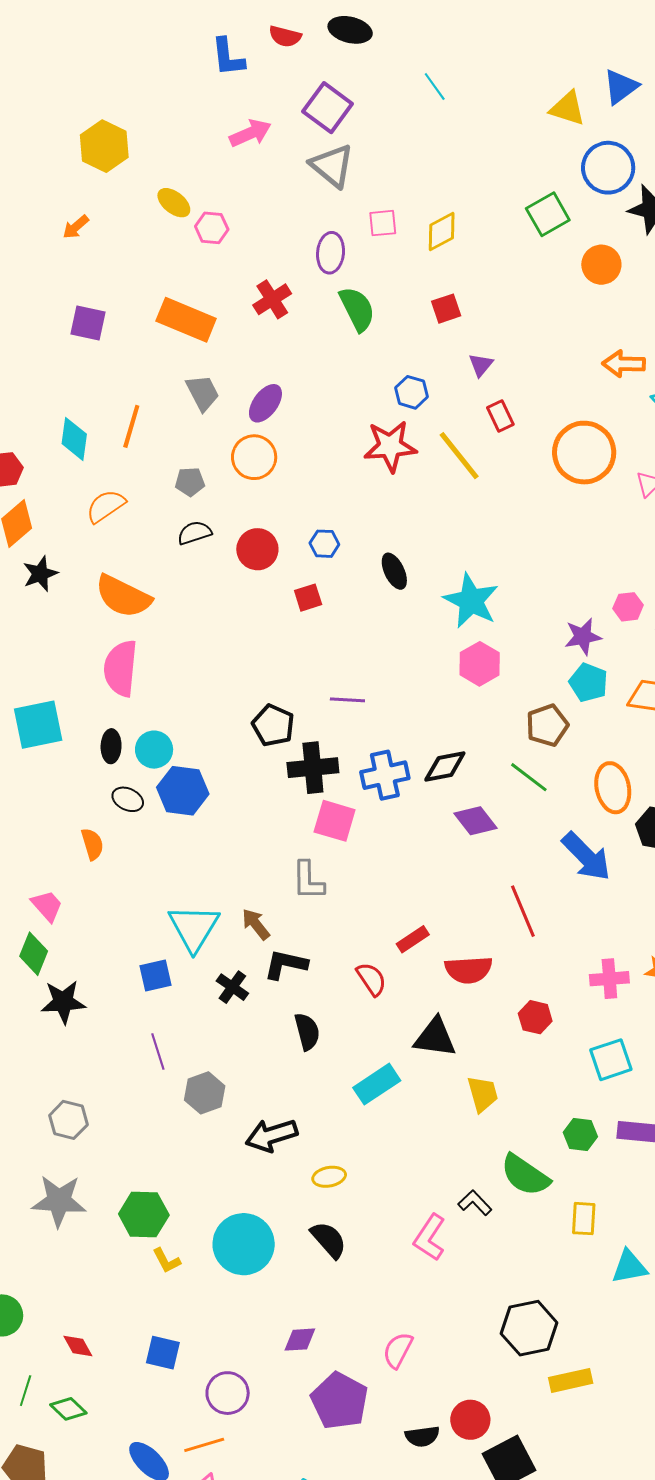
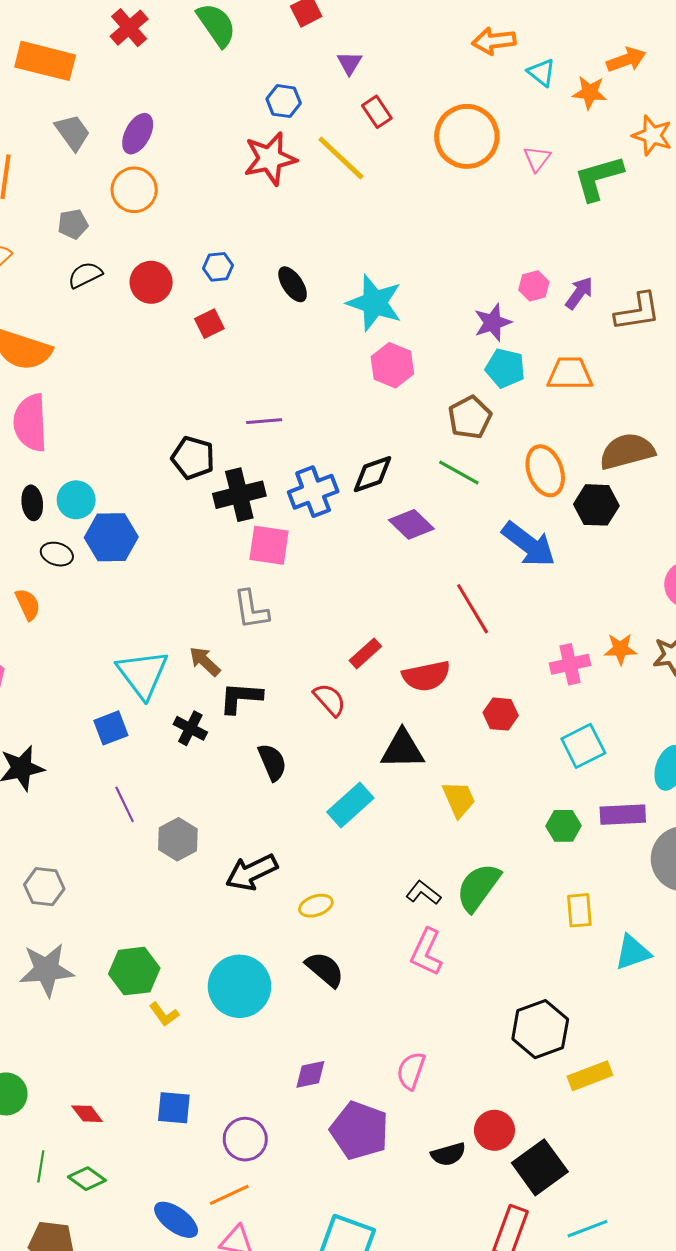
green semicircle: (525, 1175) -> (478, 887), moved, turned 100
black L-shape: (475, 1203) -> (423, 893), moved

